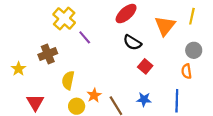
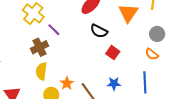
brown cross: (48, 54) -> (39, 47), moved
orange semicircle: (187, 71) -> (152, 54), turned -40

